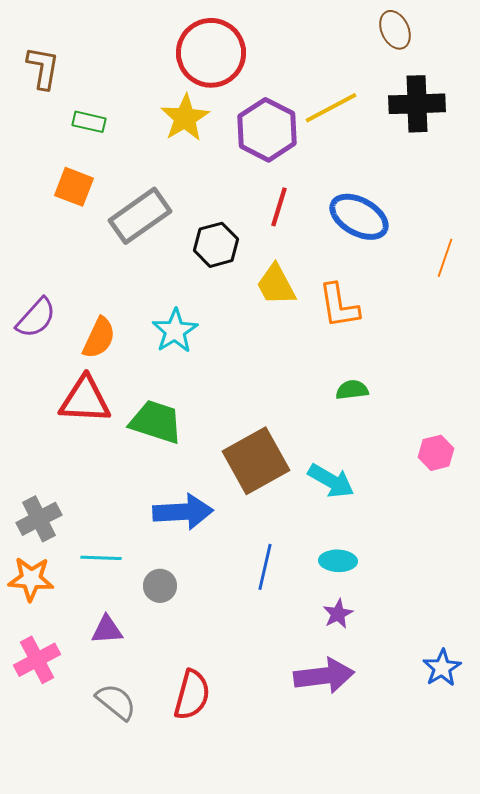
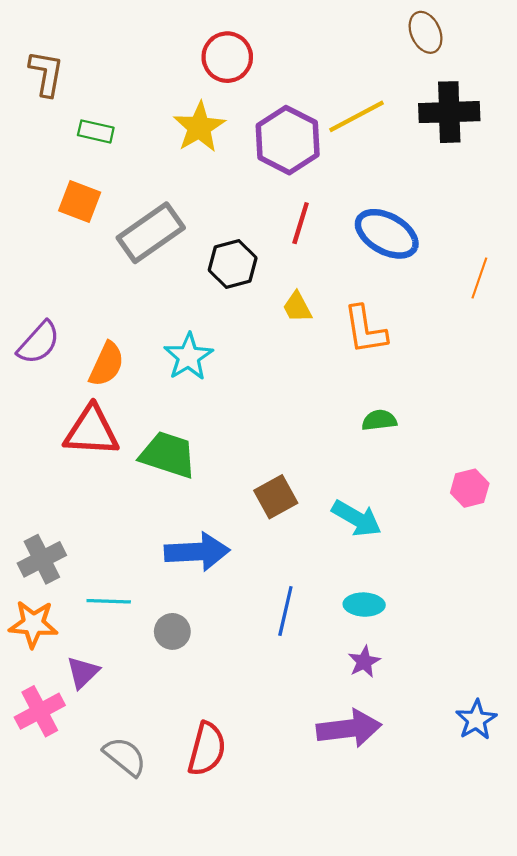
red circle: (211, 53) -> (227, 57), size x0.7
yellow trapezoid: (276, 285) -> (297, 307), size x0.7
brown square: (256, 461) -> (276, 497), size x0.6
purple triangle: (107, 630) -> (83, 672), moved, turned -40

